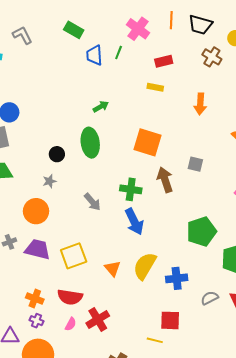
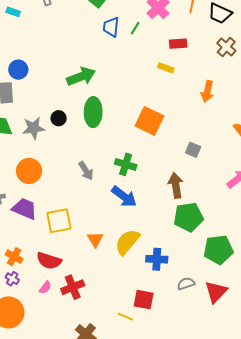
green arrow: (101, 107) -> (81, 76), moved, size x1.8
brown arrow: (165, 180) -> (176, 185), moved
gray star: (49, 181) -> (33, 128), moved, size x1.6
blue arrow: (134, 222) -> (124, 197), turned -36

